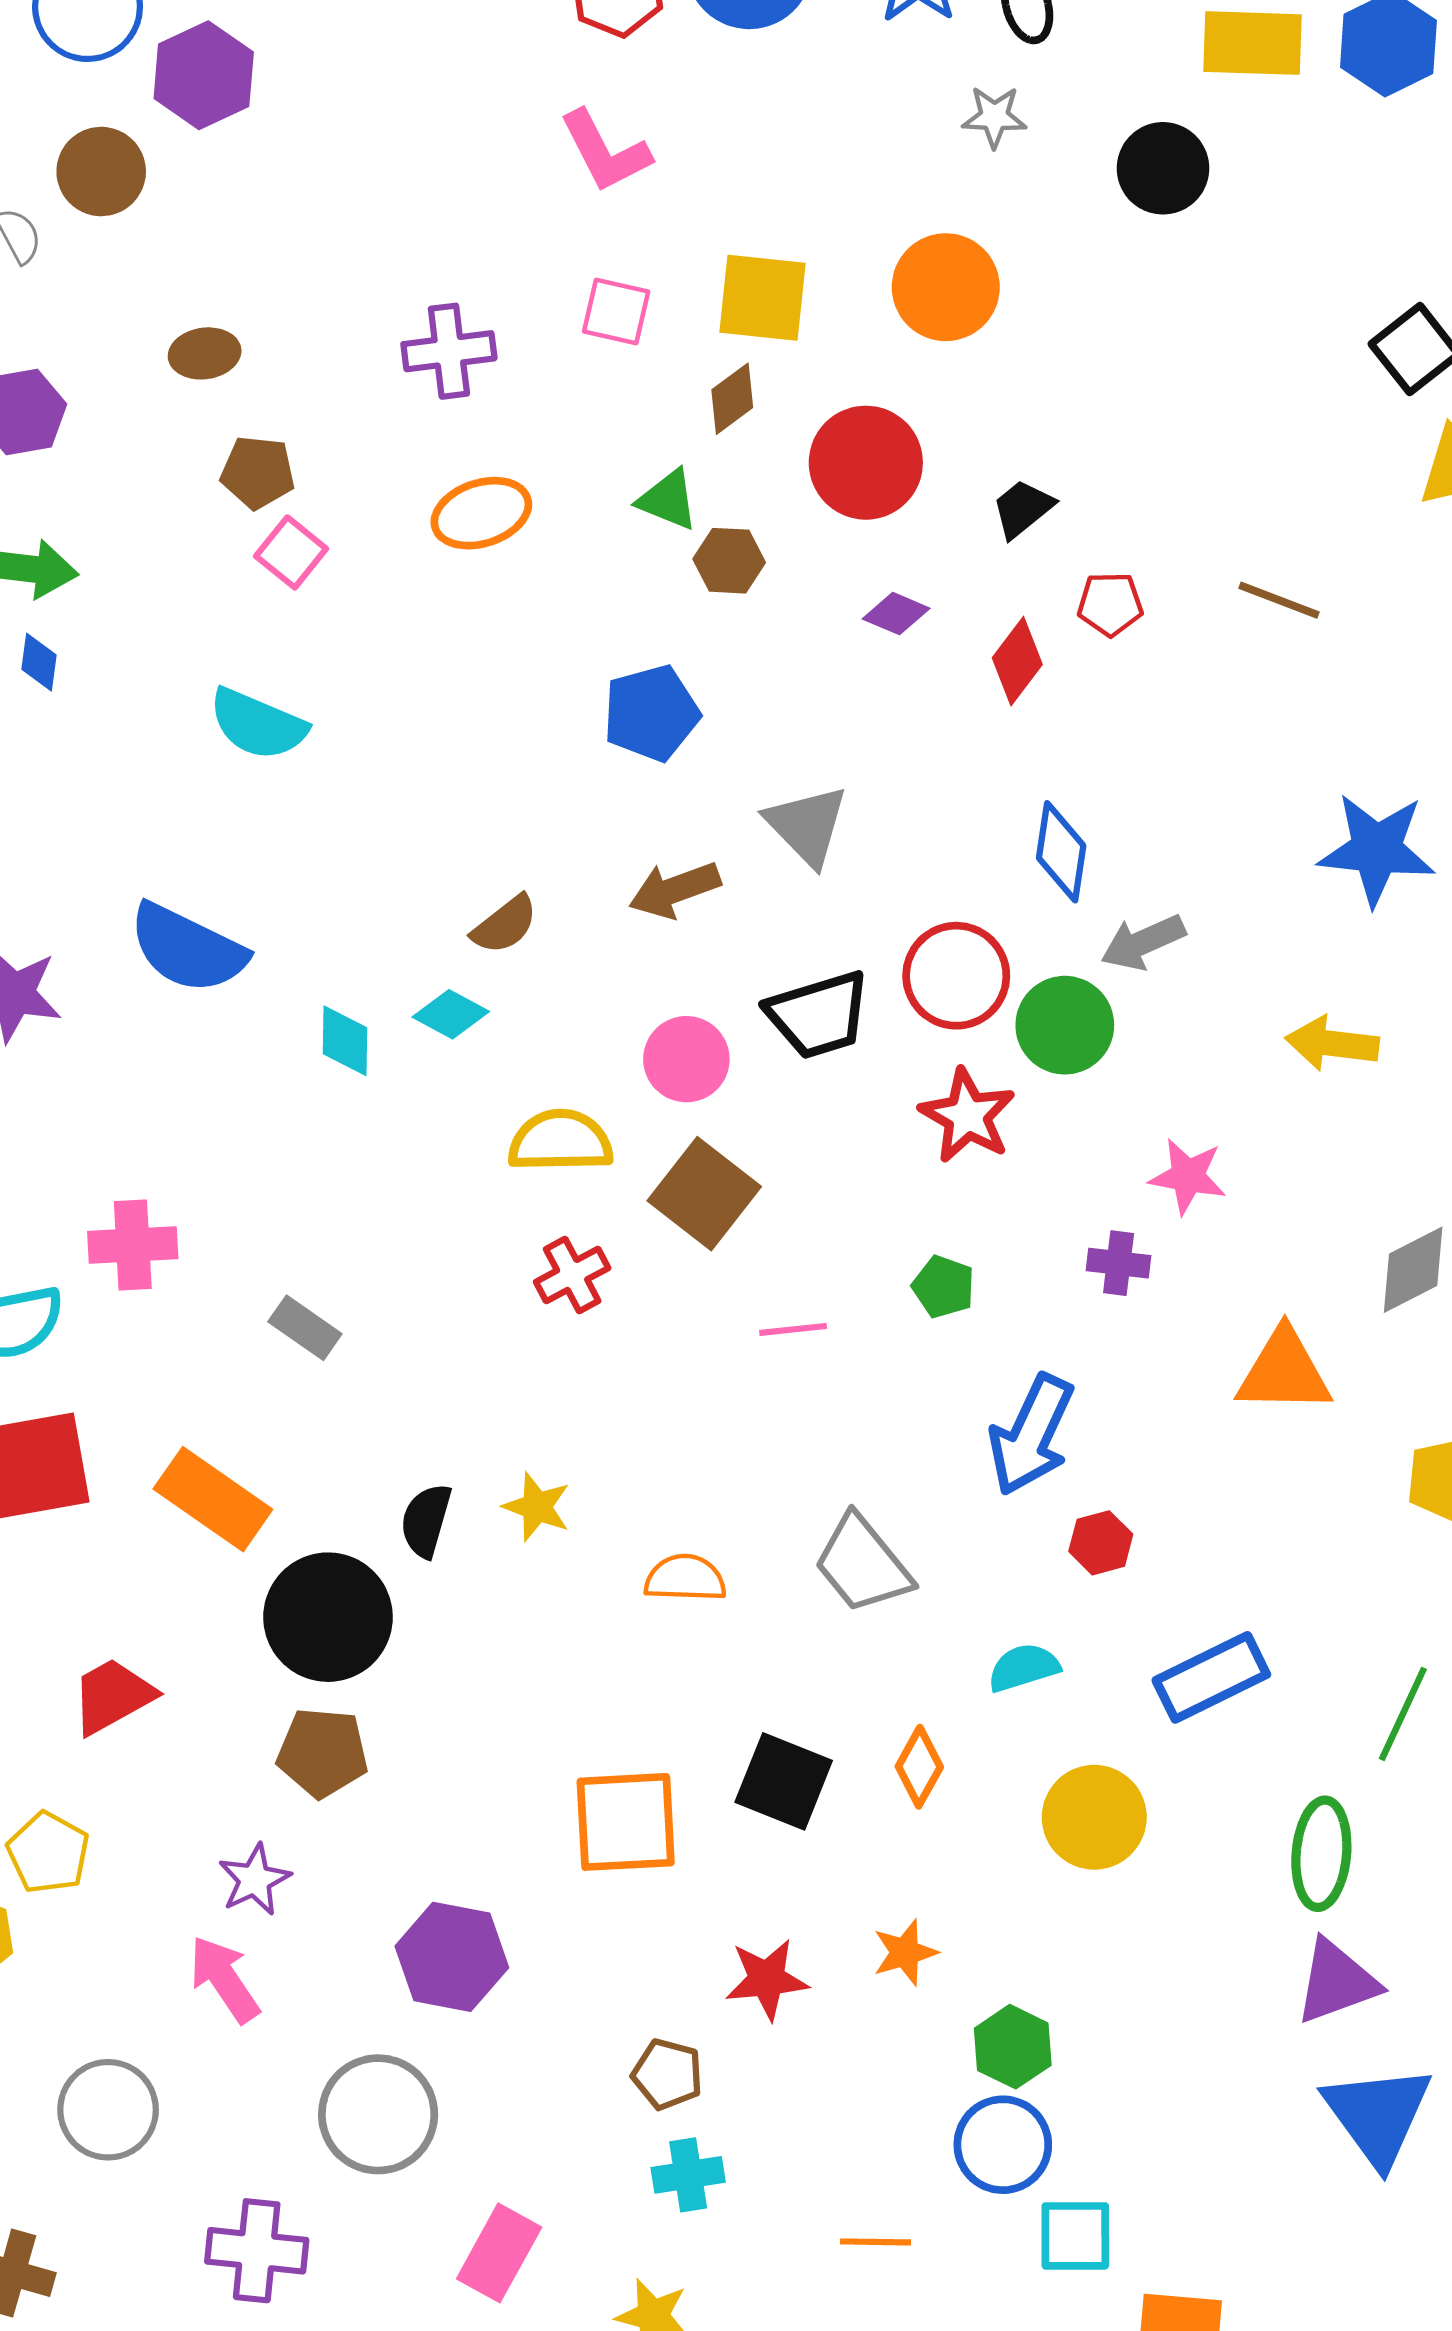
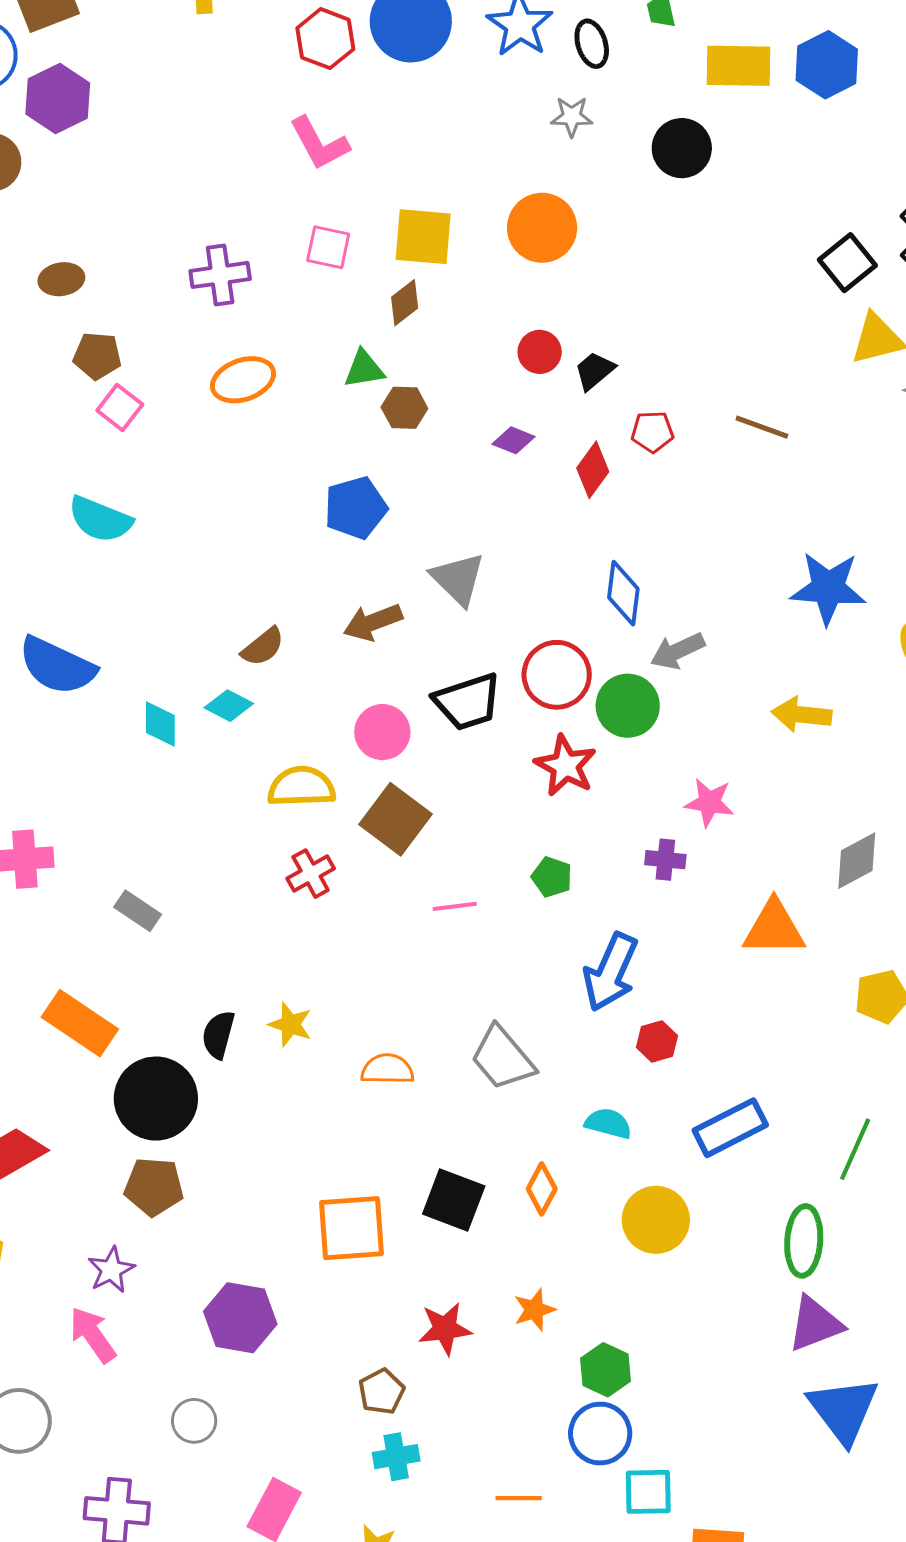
red circle: (866, 463) -> (540, 352), moved, size x0.6
green triangle: (668, 500) -> (364, 369), turned -30
cyan semicircle: (1024, 1668) -> (608, 1123), turned 33
brown pentagon: (667, 2074) -> (382, 1392), turned 30
gray circle: (378, 2114) -> (194, 1421), size x0.6

